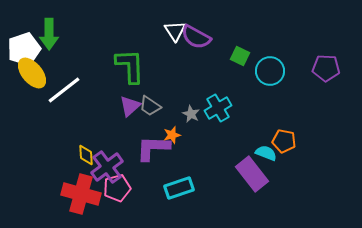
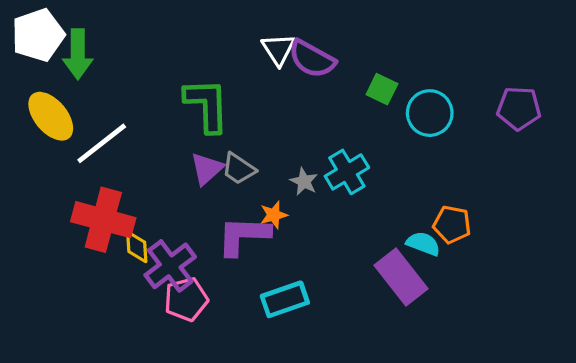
white pentagon: (24, 49) -> (38, 35), moved
red cross: (81, 194) -> (103, 220), moved

